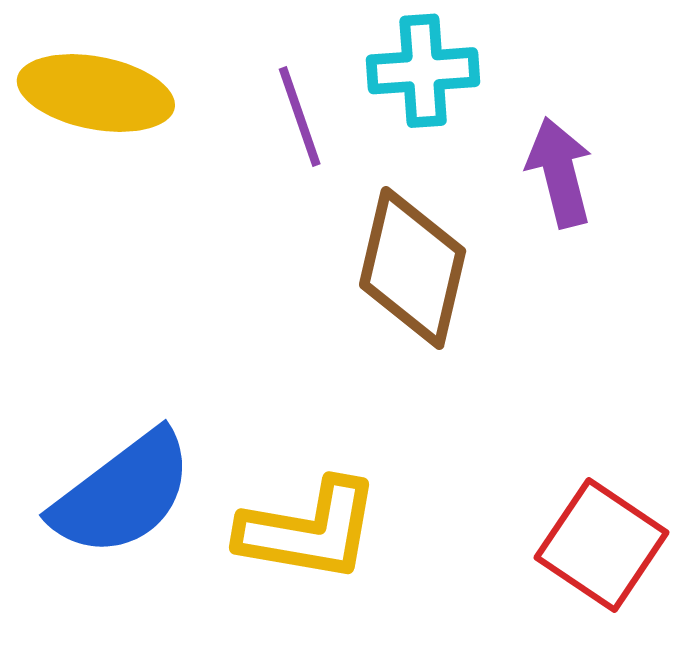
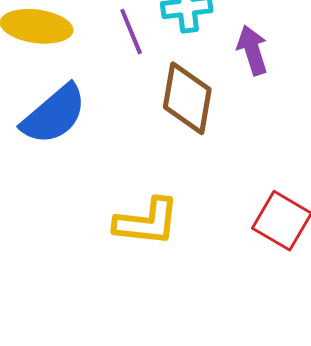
blue semicircle: (123, 494) -> (54, 114), moved

